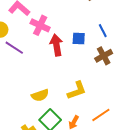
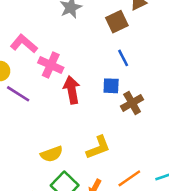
blue line: (103, 31) -> (123, 58), moved
blue square: (79, 38) -> (111, 86), moved

